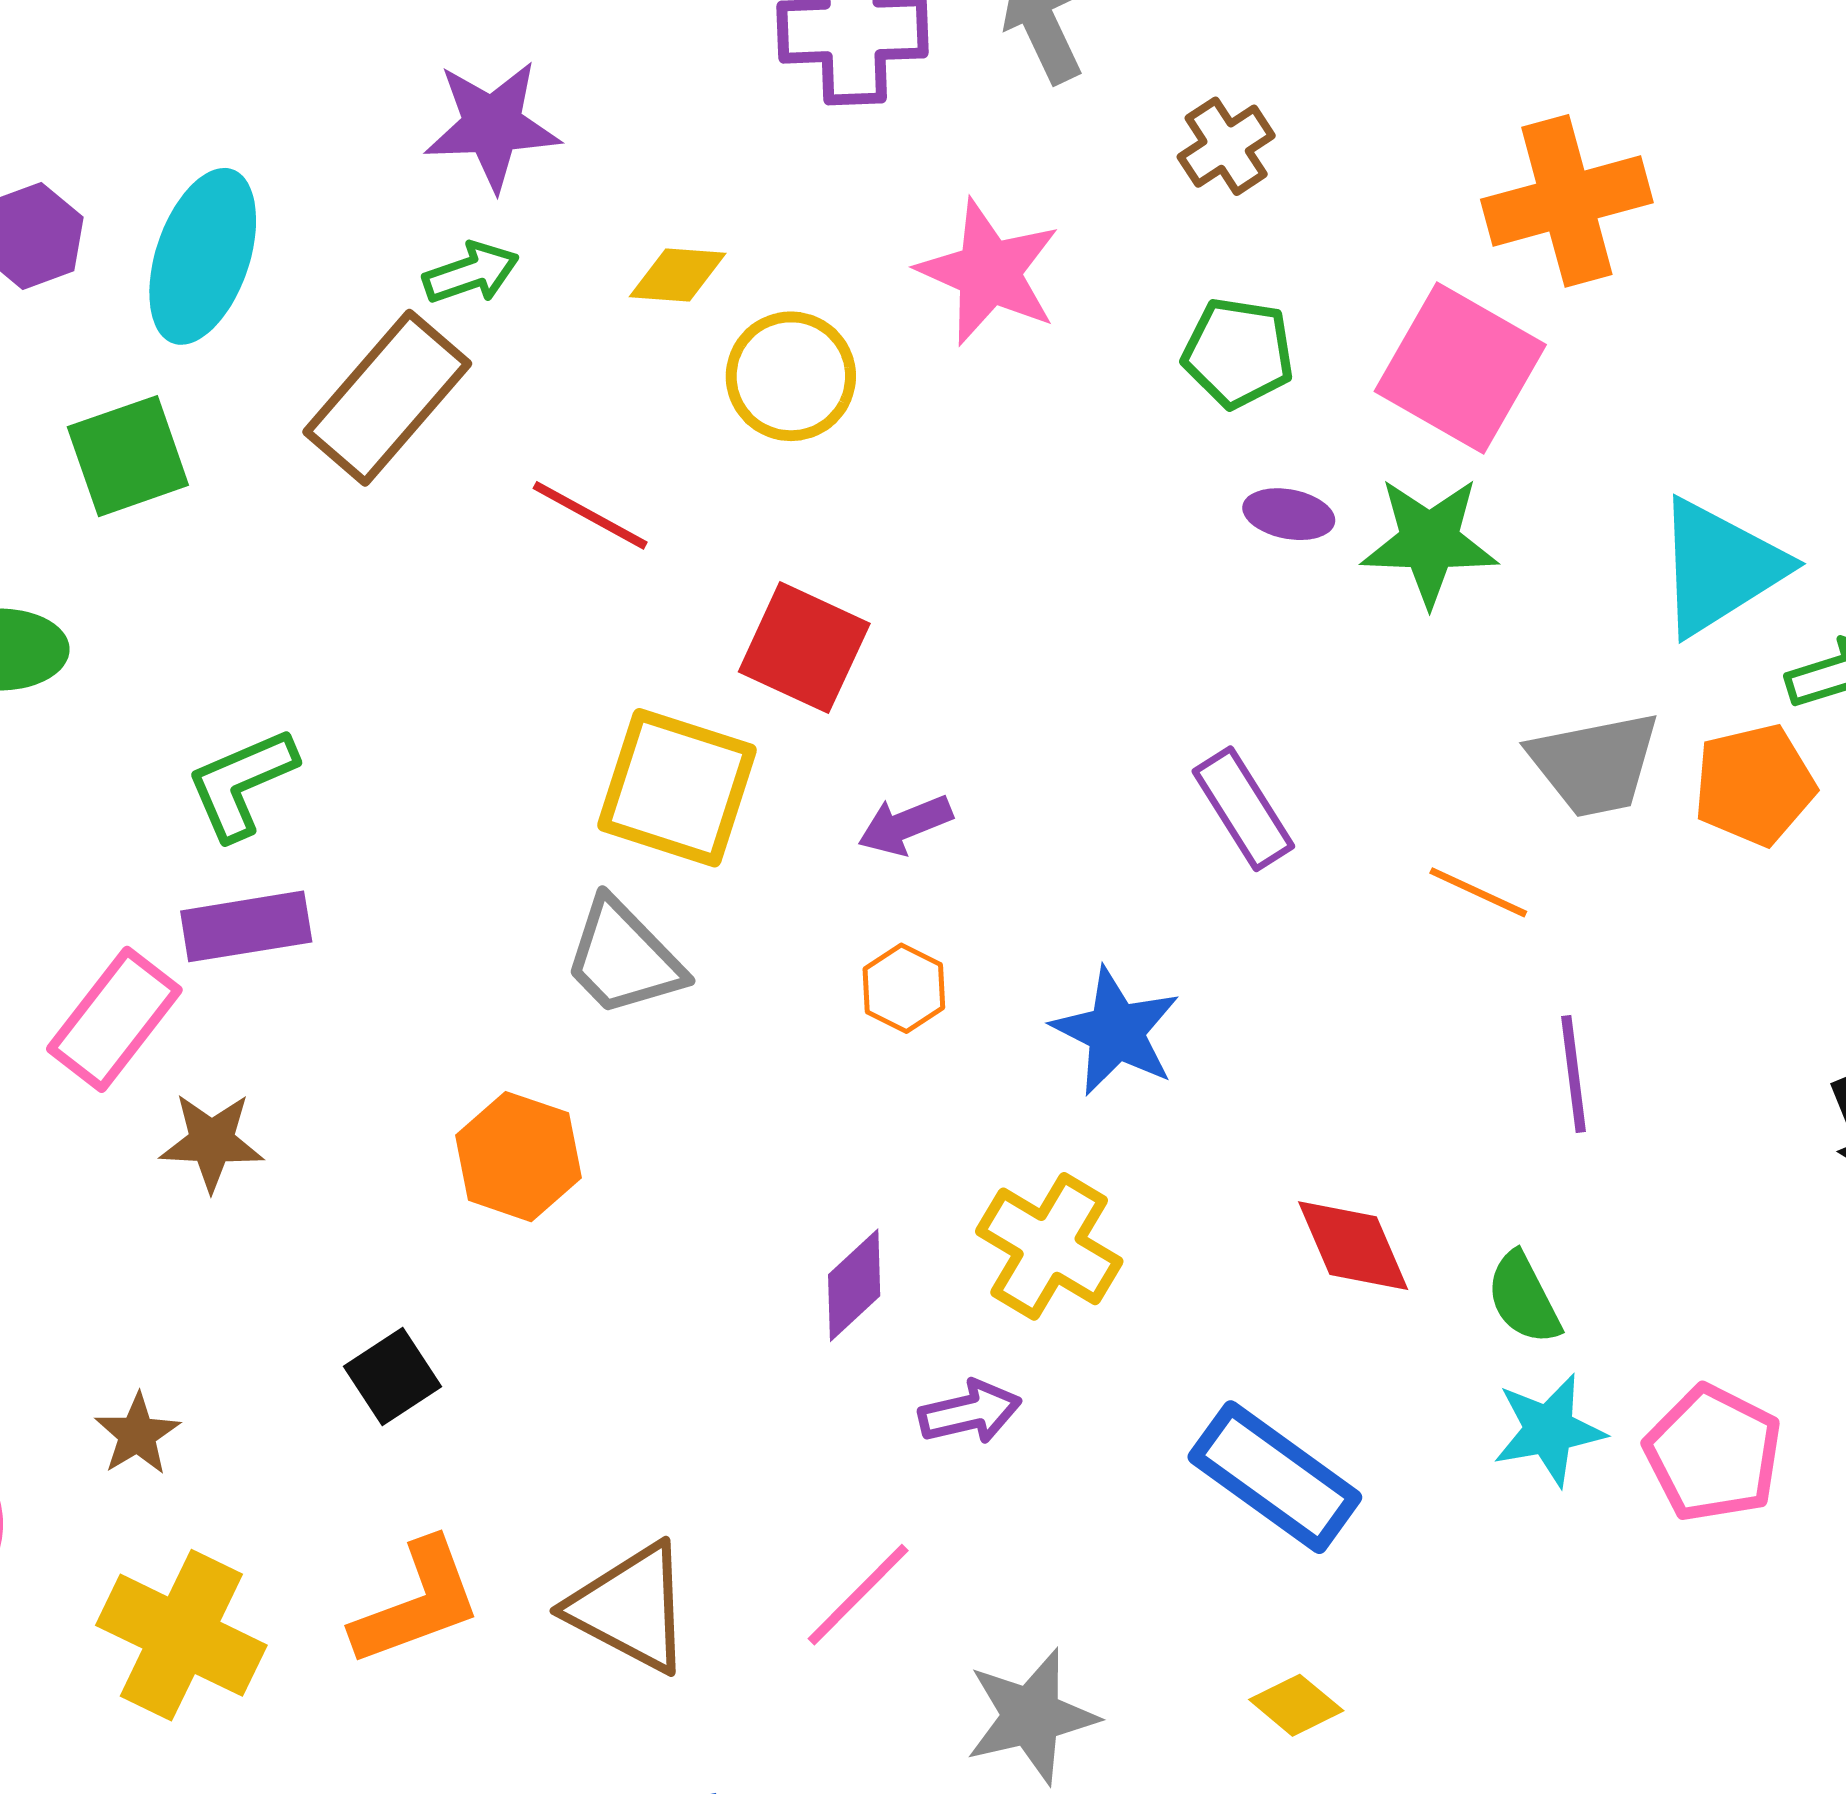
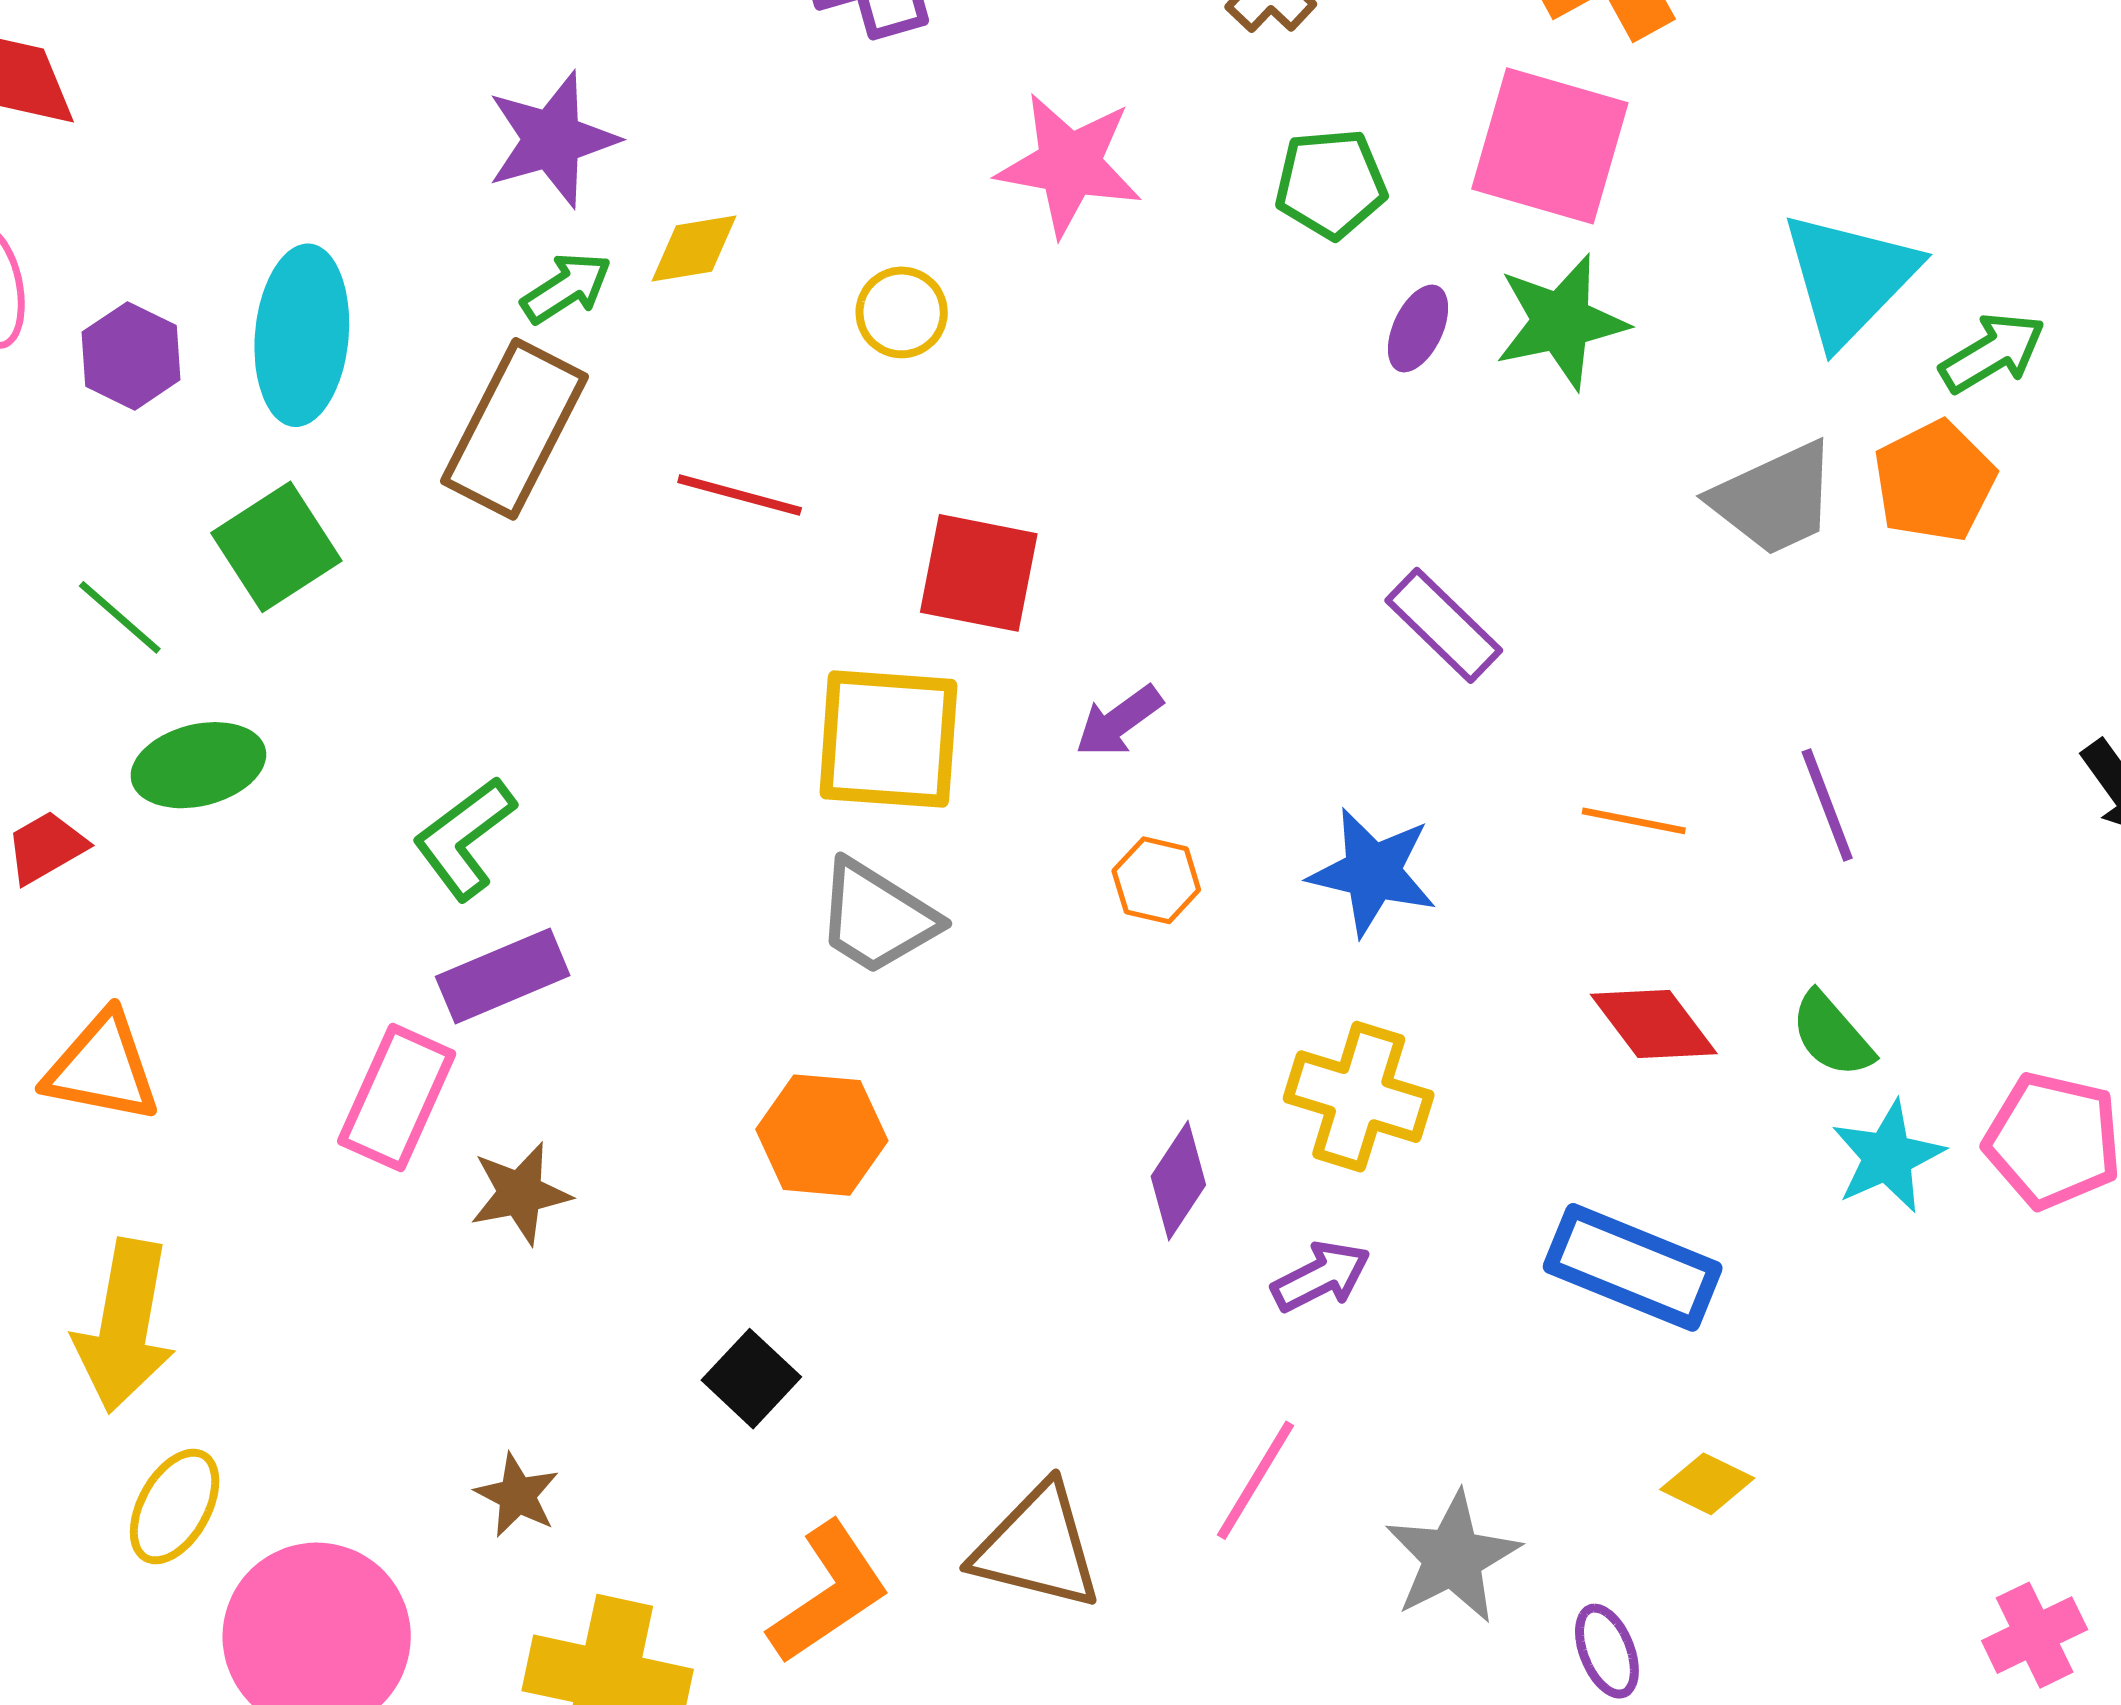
yellow diamond: (678, 275) -> (694, 248), moved
yellow circle: (791, 376) -> (902, 312), size x0.7
purple ellipse: (1289, 514) -> (1418, 328), turned -62
orange line: (1478, 892) -> (1634, 821), moved

